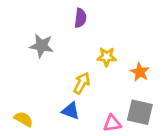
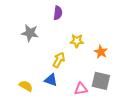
yellow semicircle: (24, 119) -> (26, 86), moved

